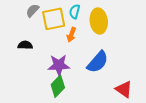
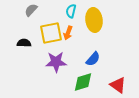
yellow square: (54, 19) -> (51, 33), moved
blue semicircle: (98, 62) -> (93, 59), size x0.7
green diamond: (58, 86) -> (83, 82), moved, turned 30

